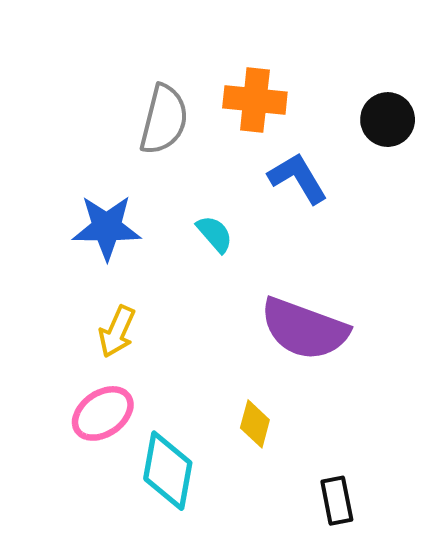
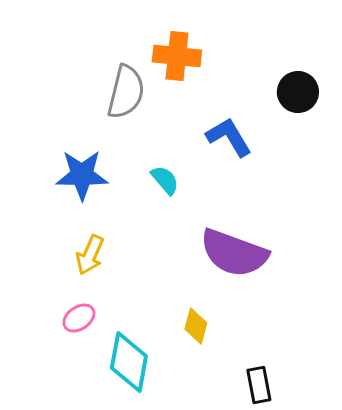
orange cross: (255, 100) -> (177, 56), moved
pink ellipse: (103, 413) -> (79, 318), size x0.7

